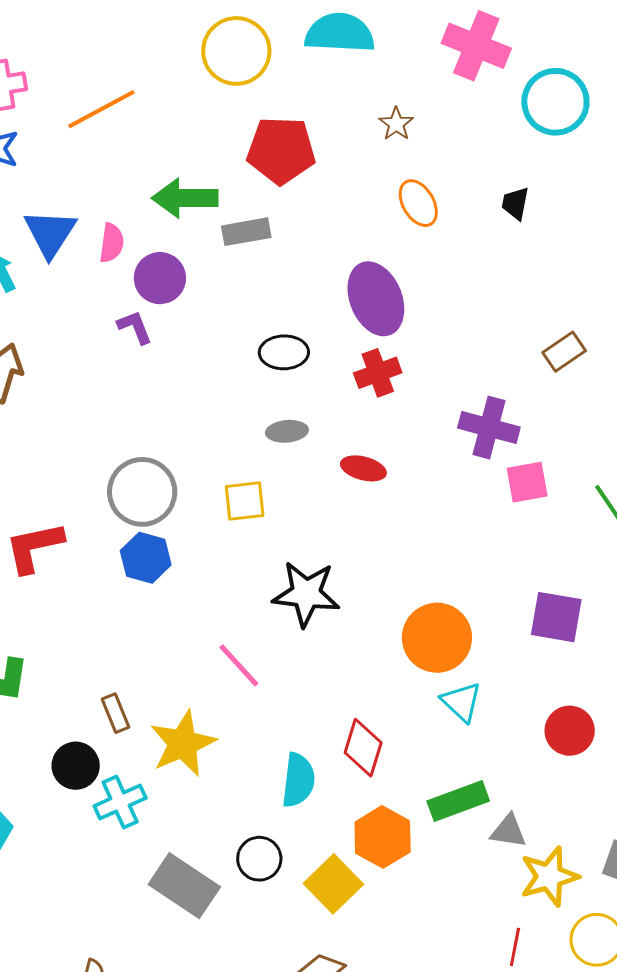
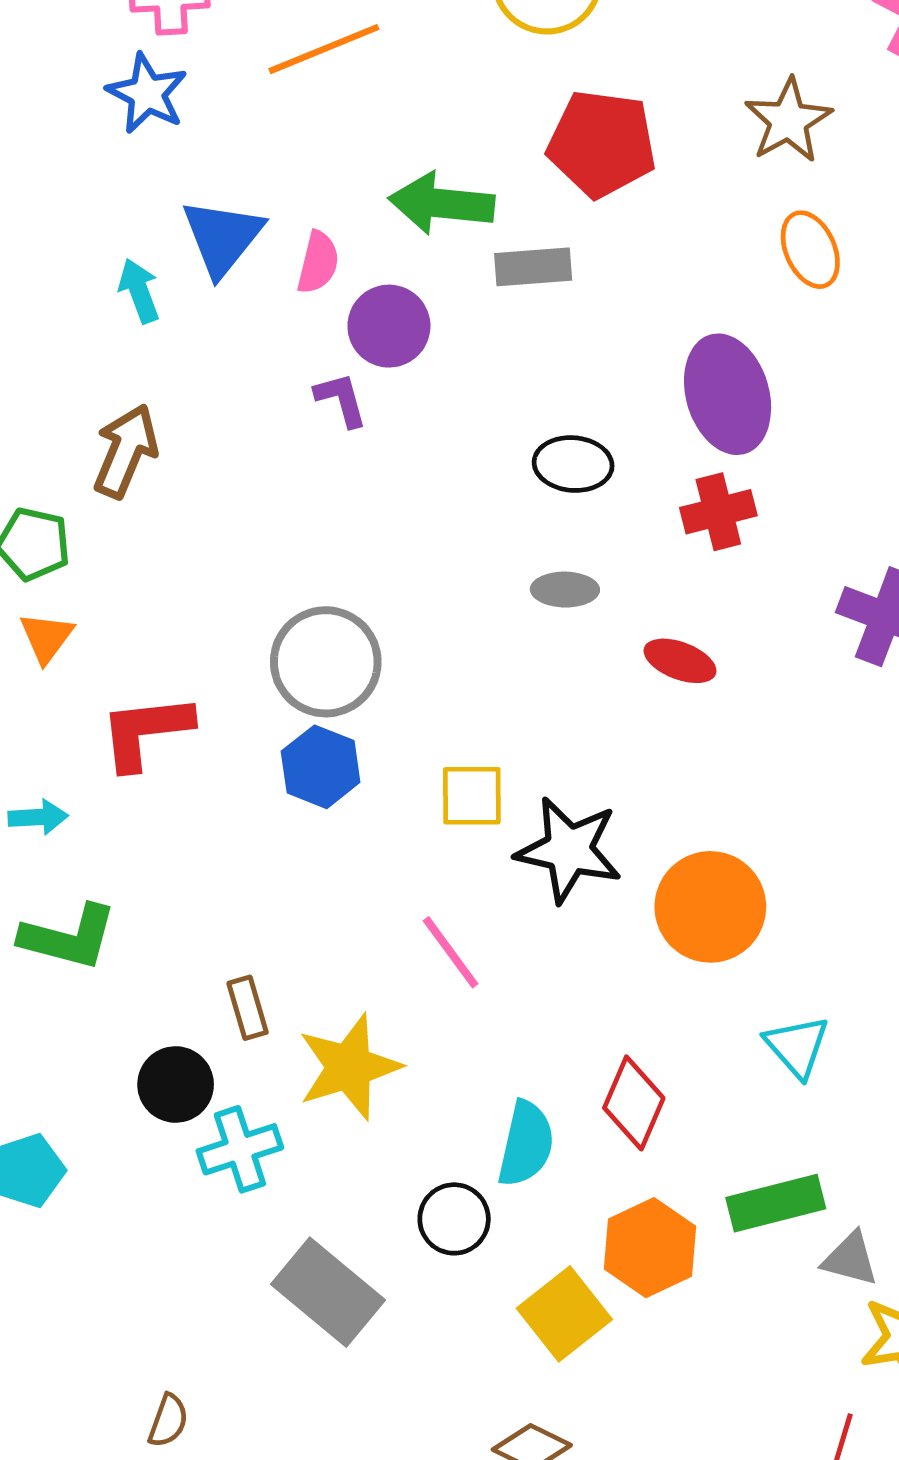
brown star: (396, 124) -> (788, 121), size x1.6
yellow square: (245, 501) -> (472, 796), moved
orange circle: (437, 638) -> (710, 907), moved
black circle: (259, 859) -> (454, 1219), moved

